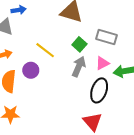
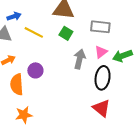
green square: (79, 44) -> (66, 33), moved
yellow line: (45, 50) -> (34, 32), moved

